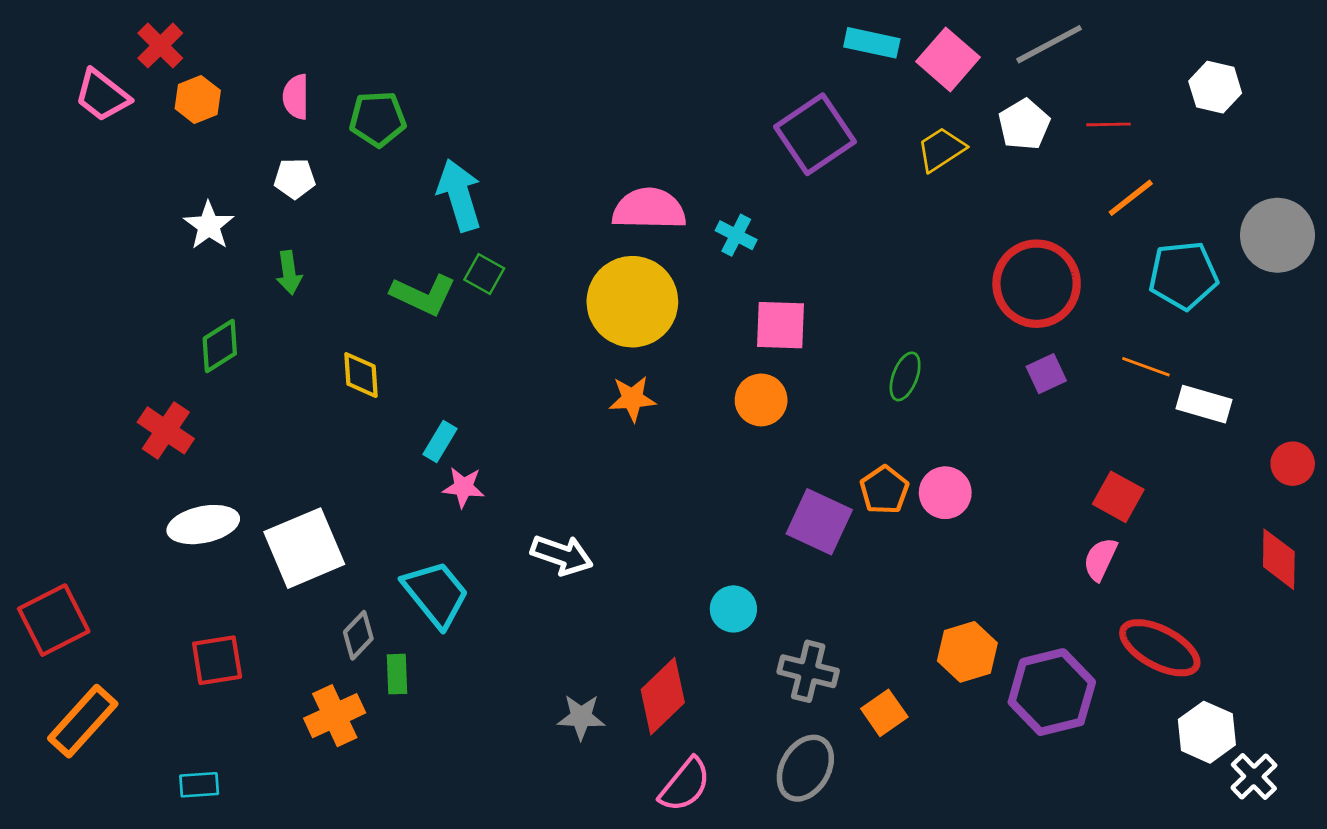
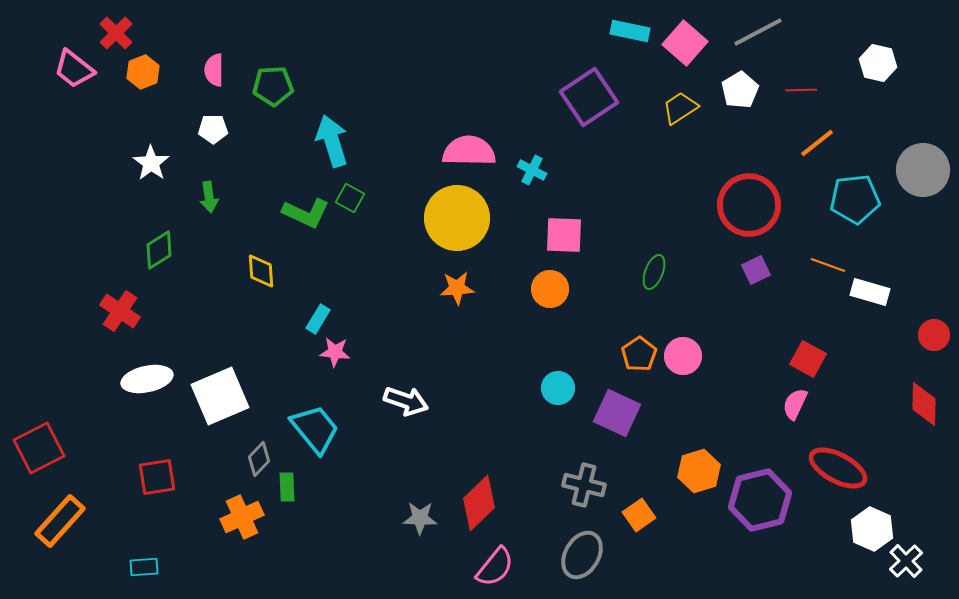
purple square: (819, 522) -> (617, 413), moved
cyan circle: (733, 609) -> (558, 388), moved

